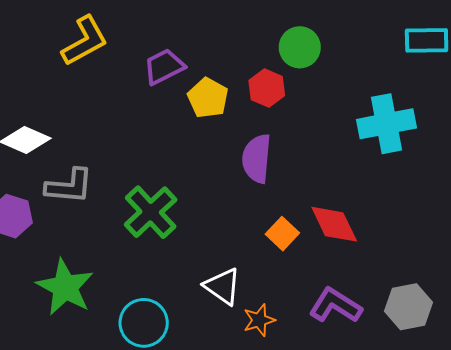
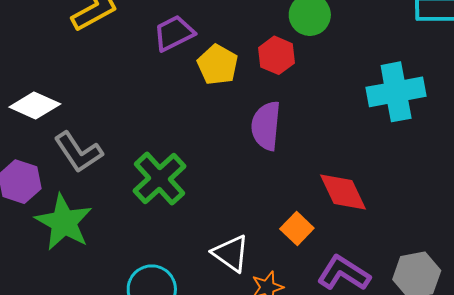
gray L-shape: (69, 186) -> (78, 152), turned 51
orange square: (282, 234) -> (297, 229), moved
green star: (65, 287) -> (64, 222), moved

